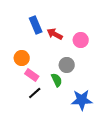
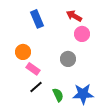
red arrow: (55, 34) -> (74, 16), moved
green semicircle: (57, 80) -> (58, 95), moved

